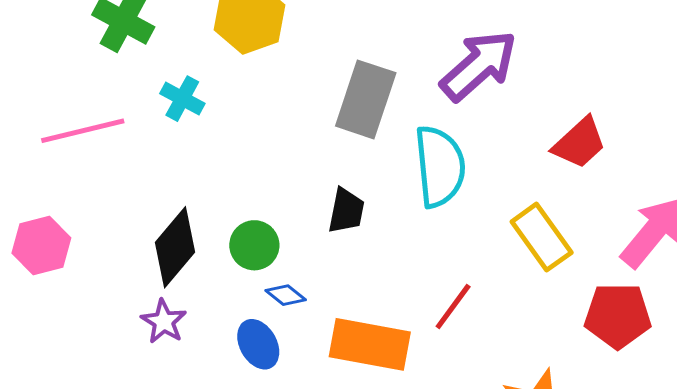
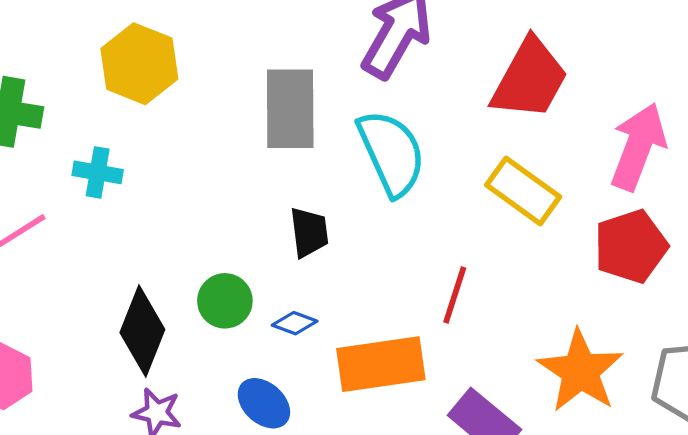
red trapezoid: (579, 143) -> (530, 79), size x1.4
blue diamond: (286, 295) -> (295, 323), moved

